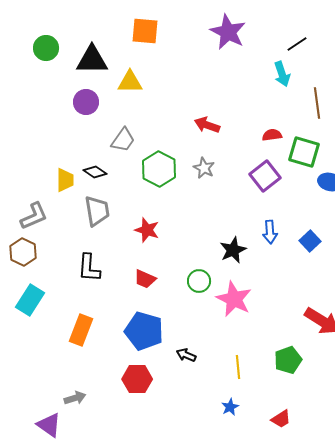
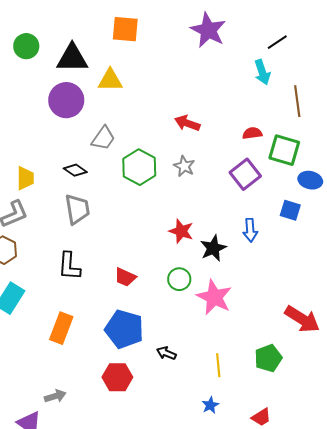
purple circle: (86, 102) -> (66, 100), size x1.4
yellow trapezoid: (65, 180) -> (25, 178), moved
red star: (147, 230) -> (181, 231), moved
blue square: (310, 241) -> (290, 210), moved, turned -30

